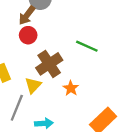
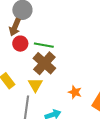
green line: (87, 46) -> (44, 45), moved
orange star: (71, 88) -> (75, 92), moved

